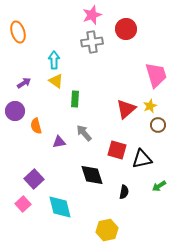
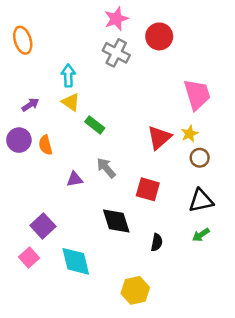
gray cross: (92, 42) -> (116, 53), turned 35
green rectangle: (75, 99) -> (95, 125), turned -56
orange semicircle: (36, 126) -> (45, 145), moved
black triangle: (142, 159) -> (201, 201), moved

